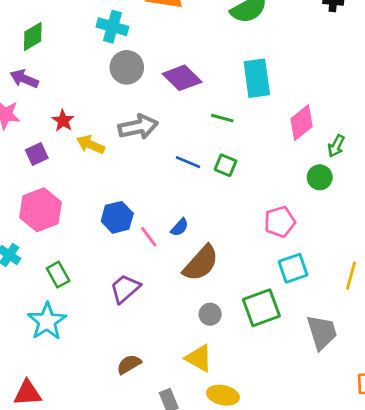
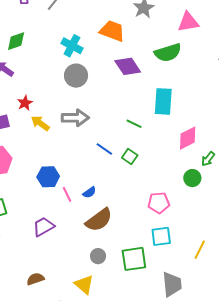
purple diamond: (182, 78) -> (128, 66), moved

